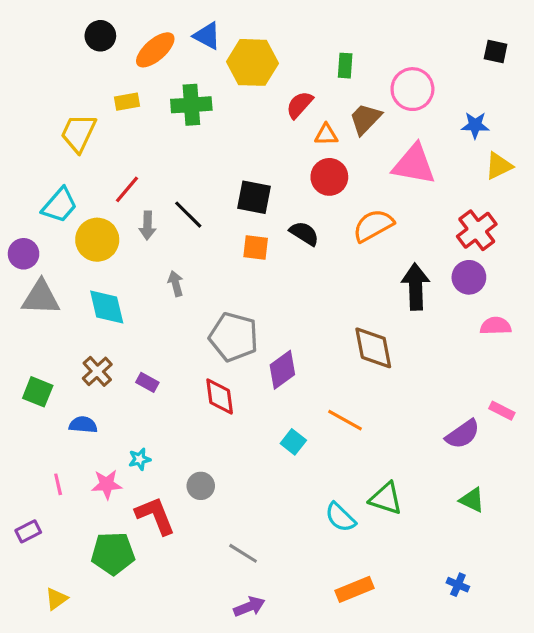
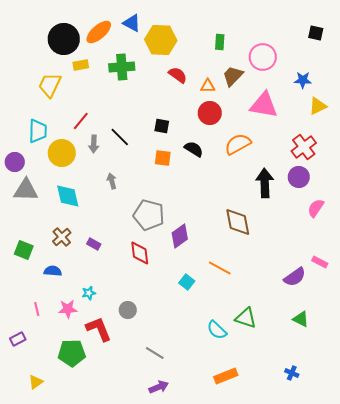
black circle: (100, 36) -> (64, 39), moved, size x1.6
red semicircle: (300, 105) -> (178, 75), moved, turned 84
black square: (254, 197) -> (162, 126), size x0.7
cyan trapezoid: (60, 205) -> (38, 131), turned -40
pink semicircle: (496, 326) -> (316, 208), turned -54

